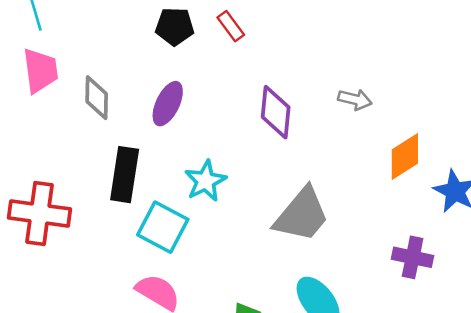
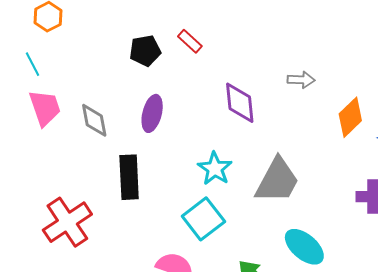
cyan star: (205, 181) -> (215, 169), moved
red cross: (40, 213) -> (67, 222), turned -30
cyan square: (163, 227) -> (203, 219), moved, turned 36

